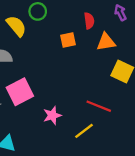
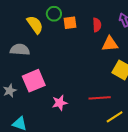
orange square: (68, 40) -> (70, 23), moved
red line: (99, 106) -> (100, 98), turned -30
yellow line: (84, 131) -> (115, 117), moved

